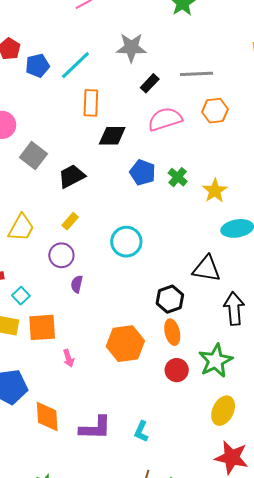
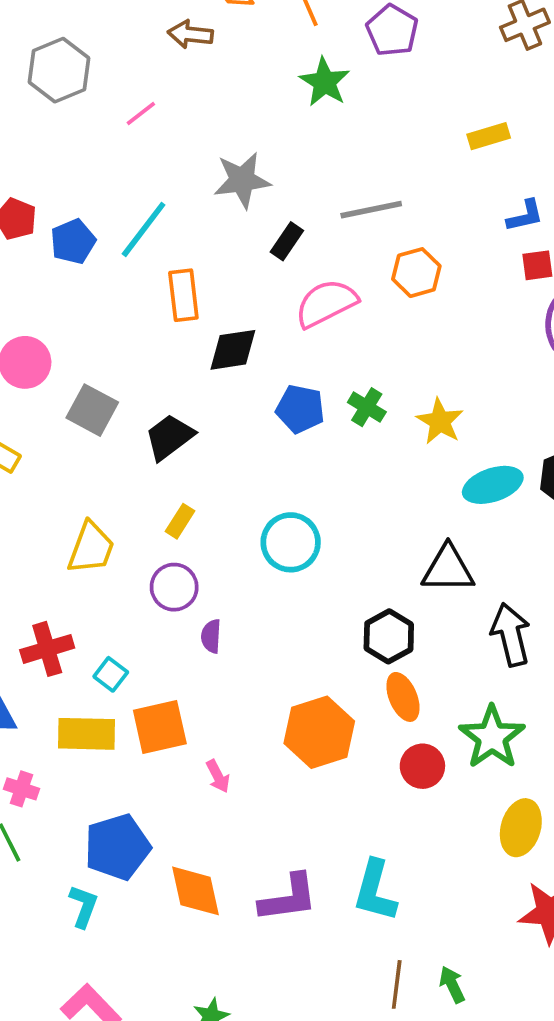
cyan L-shape: (141, 431) -> (375, 891), size x1.6

